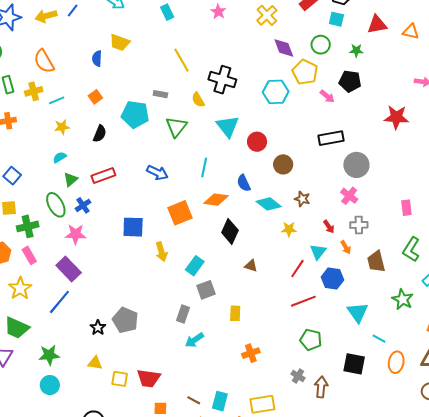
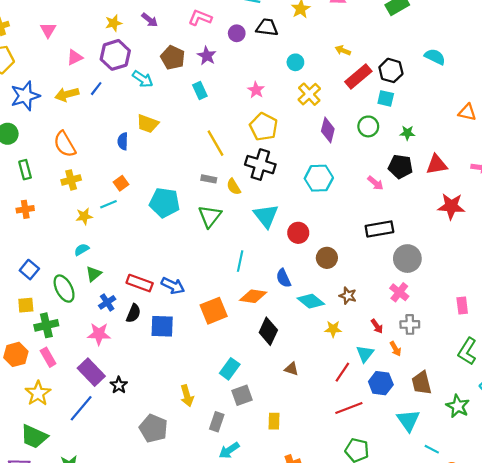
red triangle: (377, 25) -> (437, 165), moved
purple diamond: (284, 48) -> (328, 130), turned 35
yellow pentagon: (305, 72) -> (264, 127), moved
yellow cross: (34, 91) -> (71, 180), moved
gray rectangle: (160, 94) -> (209, 179), moved
cyan line: (57, 100) -> (108, 204), moved
black semicircle: (100, 134) -> (133, 313), moved
blue arrow: (157, 173) -> (173, 286), moved
red rectangle: (103, 175) -> (140, 283), moved, turned 40
green ellipse: (56, 205) -> (64, 289), moved
yellow arrow: (161, 252) -> (187, 396), moved
brown trapezoid: (376, 262) -> (422, 383), moved
black star: (98, 328) -> (119, 385), moved

